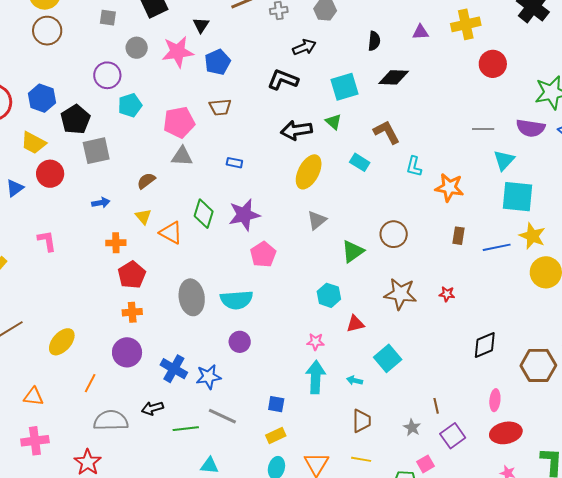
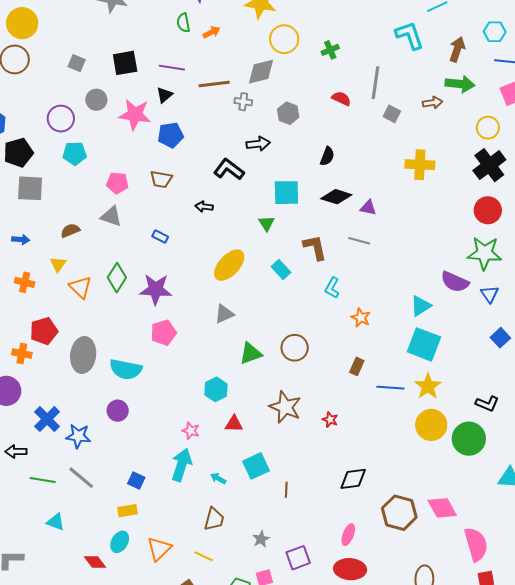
purple triangle: (420, 32) -> (368, 208), moved
red circle: (493, 64) -> (488, 210), moved
pink pentagon: (179, 122) -> (117, 183), size x0.7
gray line: (483, 129) -> (359, 241), moved
black arrow: (296, 130) -> (204, 207), moved, size x0.6
orange star: (449, 188) -> (361, 318), size x0.7
red pentagon: (132, 275) -> (44, 331), moved
brown line: (436, 406) -> (286, 490), moved

